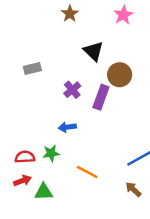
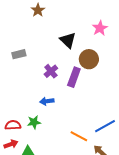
brown star: (70, 14) -> (38, 10), moved
pink star: (123, 15) -> (100, 28), moved
orange line: (87, 172) -> (79, 136), moved

